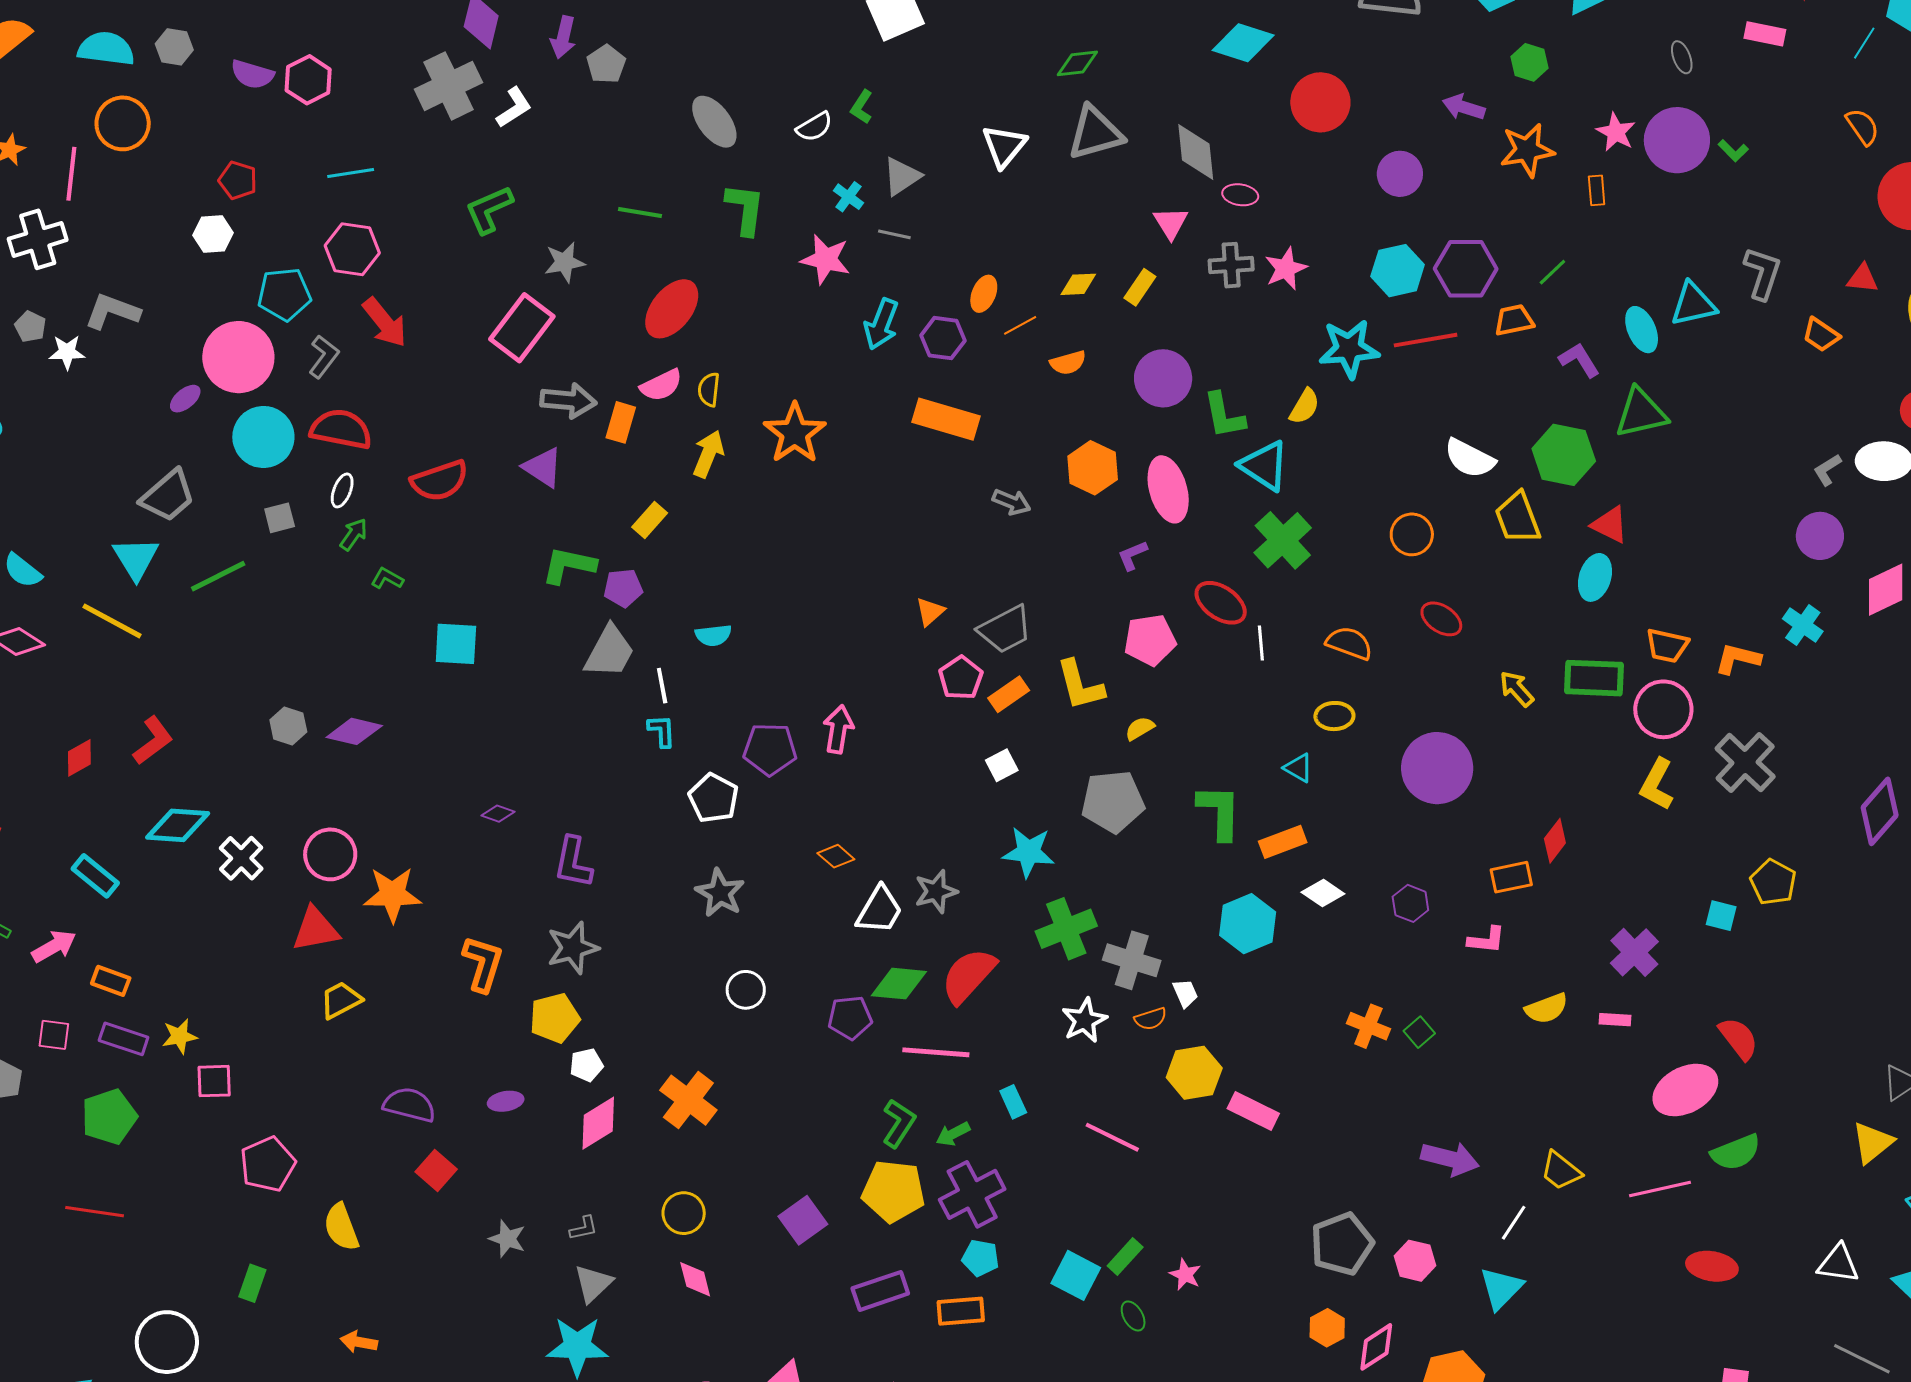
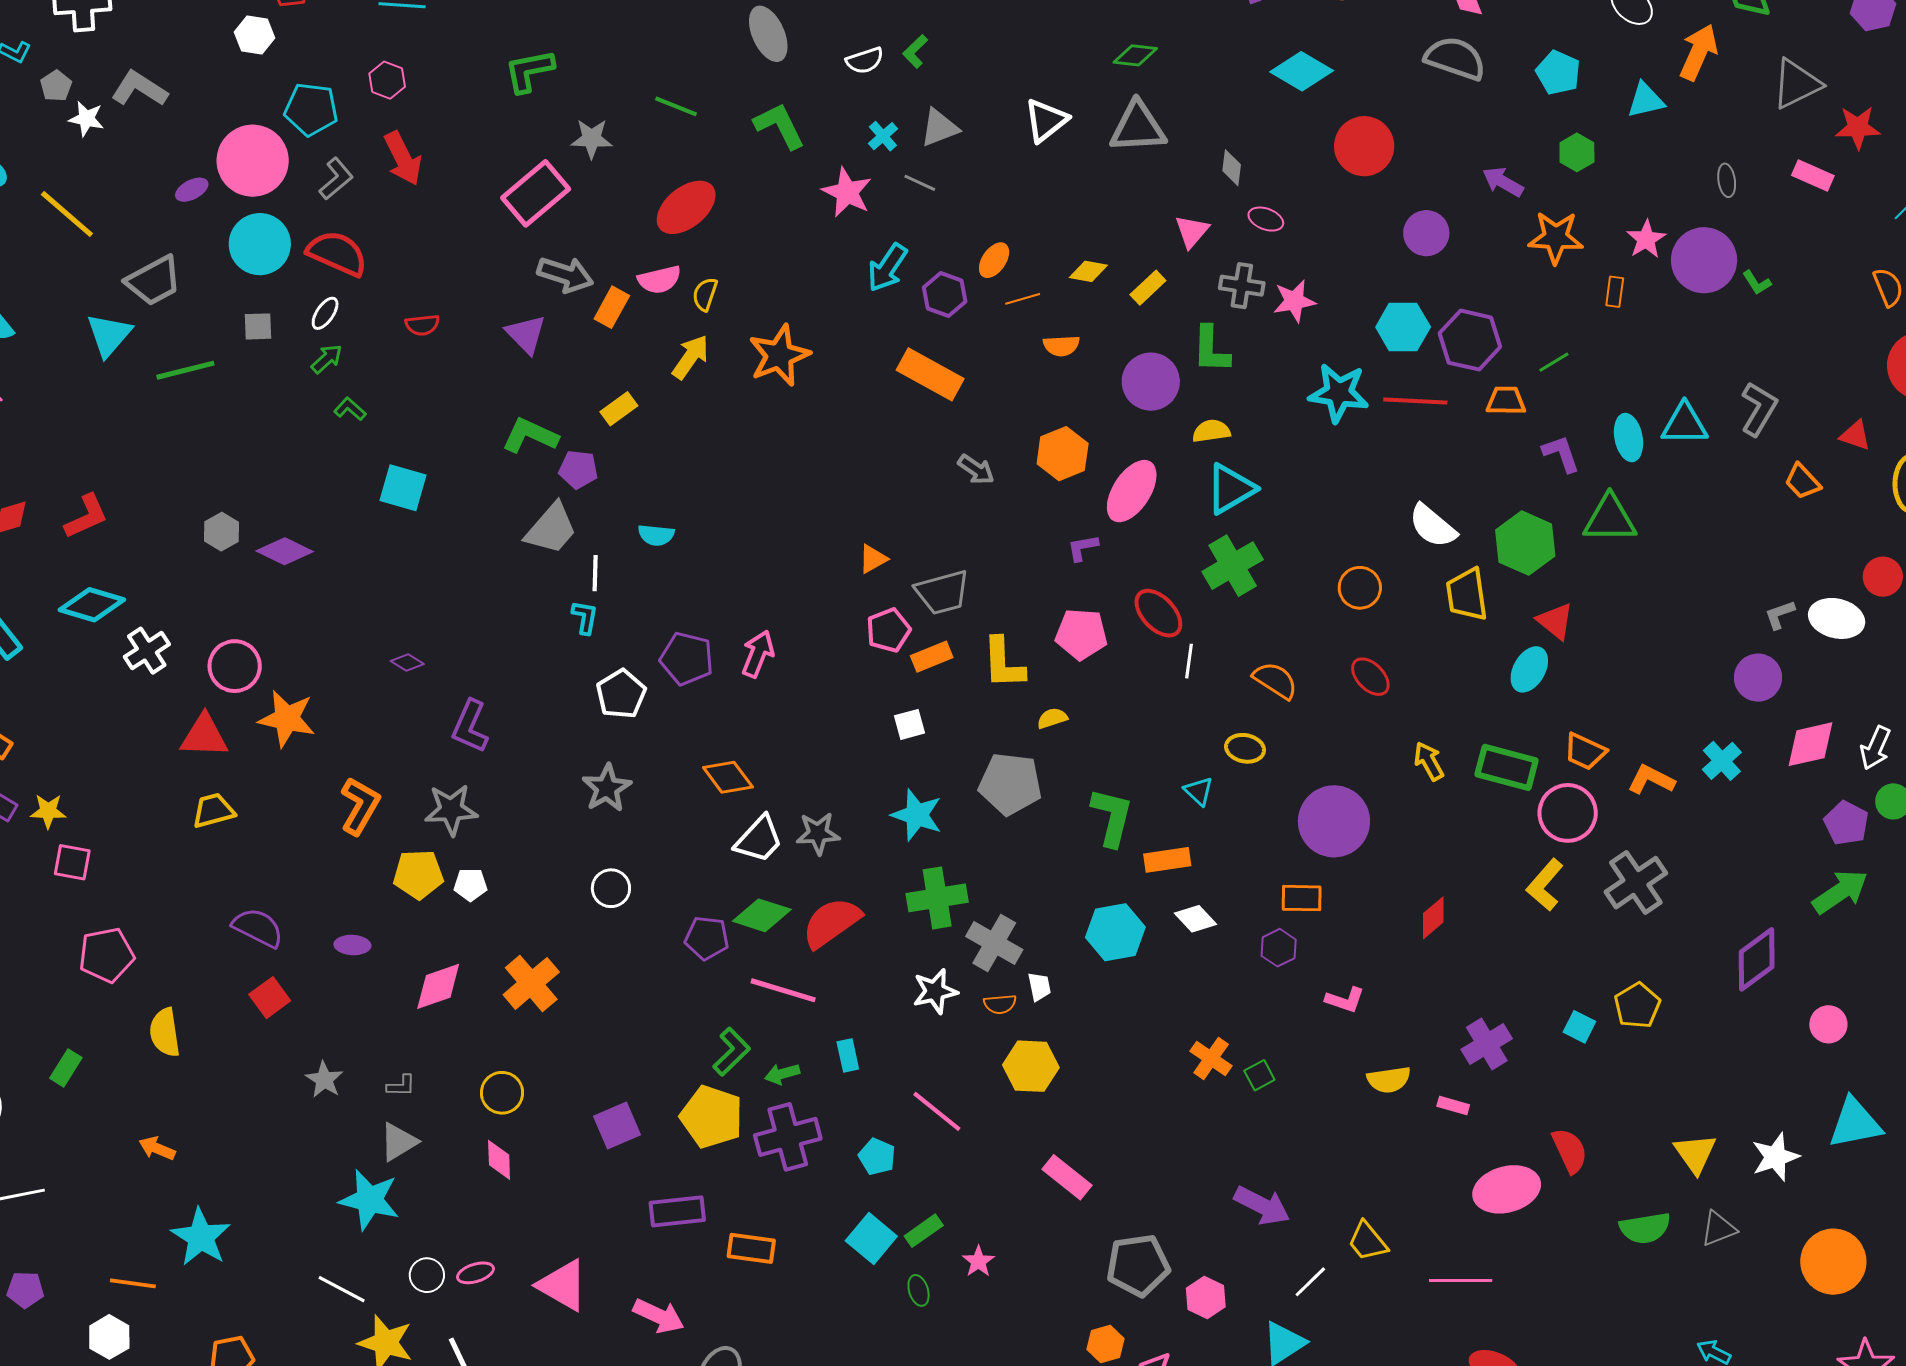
gray diamond: (1196, 152) -> (1232, 168), size x0.6
green L-shape: (745, 209) -> (779, 126), turned -46
pink hexagon: (352, 249) -> (387, 80), size x0.7
yellow semicircle: (1305, 406) -> (1211, 431), moved, turned -141
green L-shape: (1224, 415) -> (1211, 349), moved
cyan triangle: (1264, 466) -> (1231, 489), turned 44
red semicircle: (440, 481) -> (422, 325), size x0.6
pink ellipse: (1168, 489) -> (1132, 491), turned 36
yellow line: (112, 621) -> (67, 214), moved
orange diamond: (836, 856) -> (728, 777), size x1.4
orange rectangle: (1511, 877) -> (1302, 898), moved
white pentagon: (586, 1065) -> (470, 885), moved
pink rectangle: (1253, 1111) -> (1067, 1177), moved
yellow triangle: (1872, 1143) -> (1695, 1153), moved, turned -39
green semicircle: (1736, 1152) -> (1645, 1228), moved
cyan pentagon: (981, 1258) -> (877, 1157), moved

